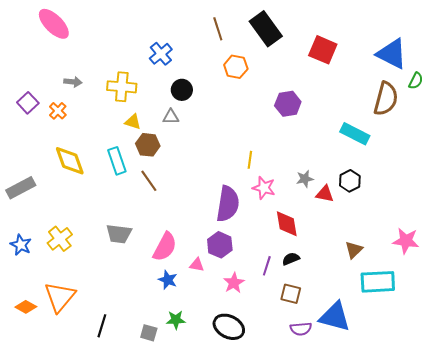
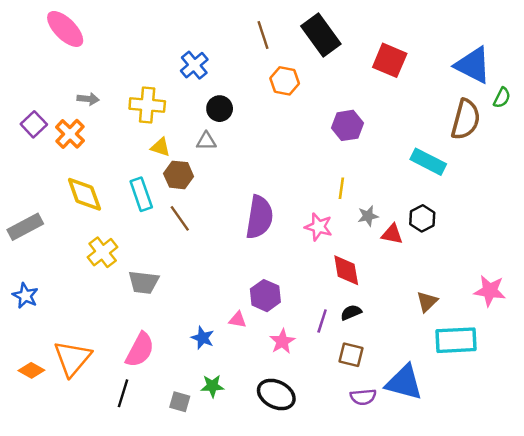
orange cross: (58, 111) -> (70, 134), size x1.4
yellow line: (250, 160) -> (341, 188), moved
purple semicircle: (228, 204) -> (259, 217), moved
yellow cross: (60, 239) -> (103, 252), moved
pink semicircle: (165, 247) -> (140, 350), moved

